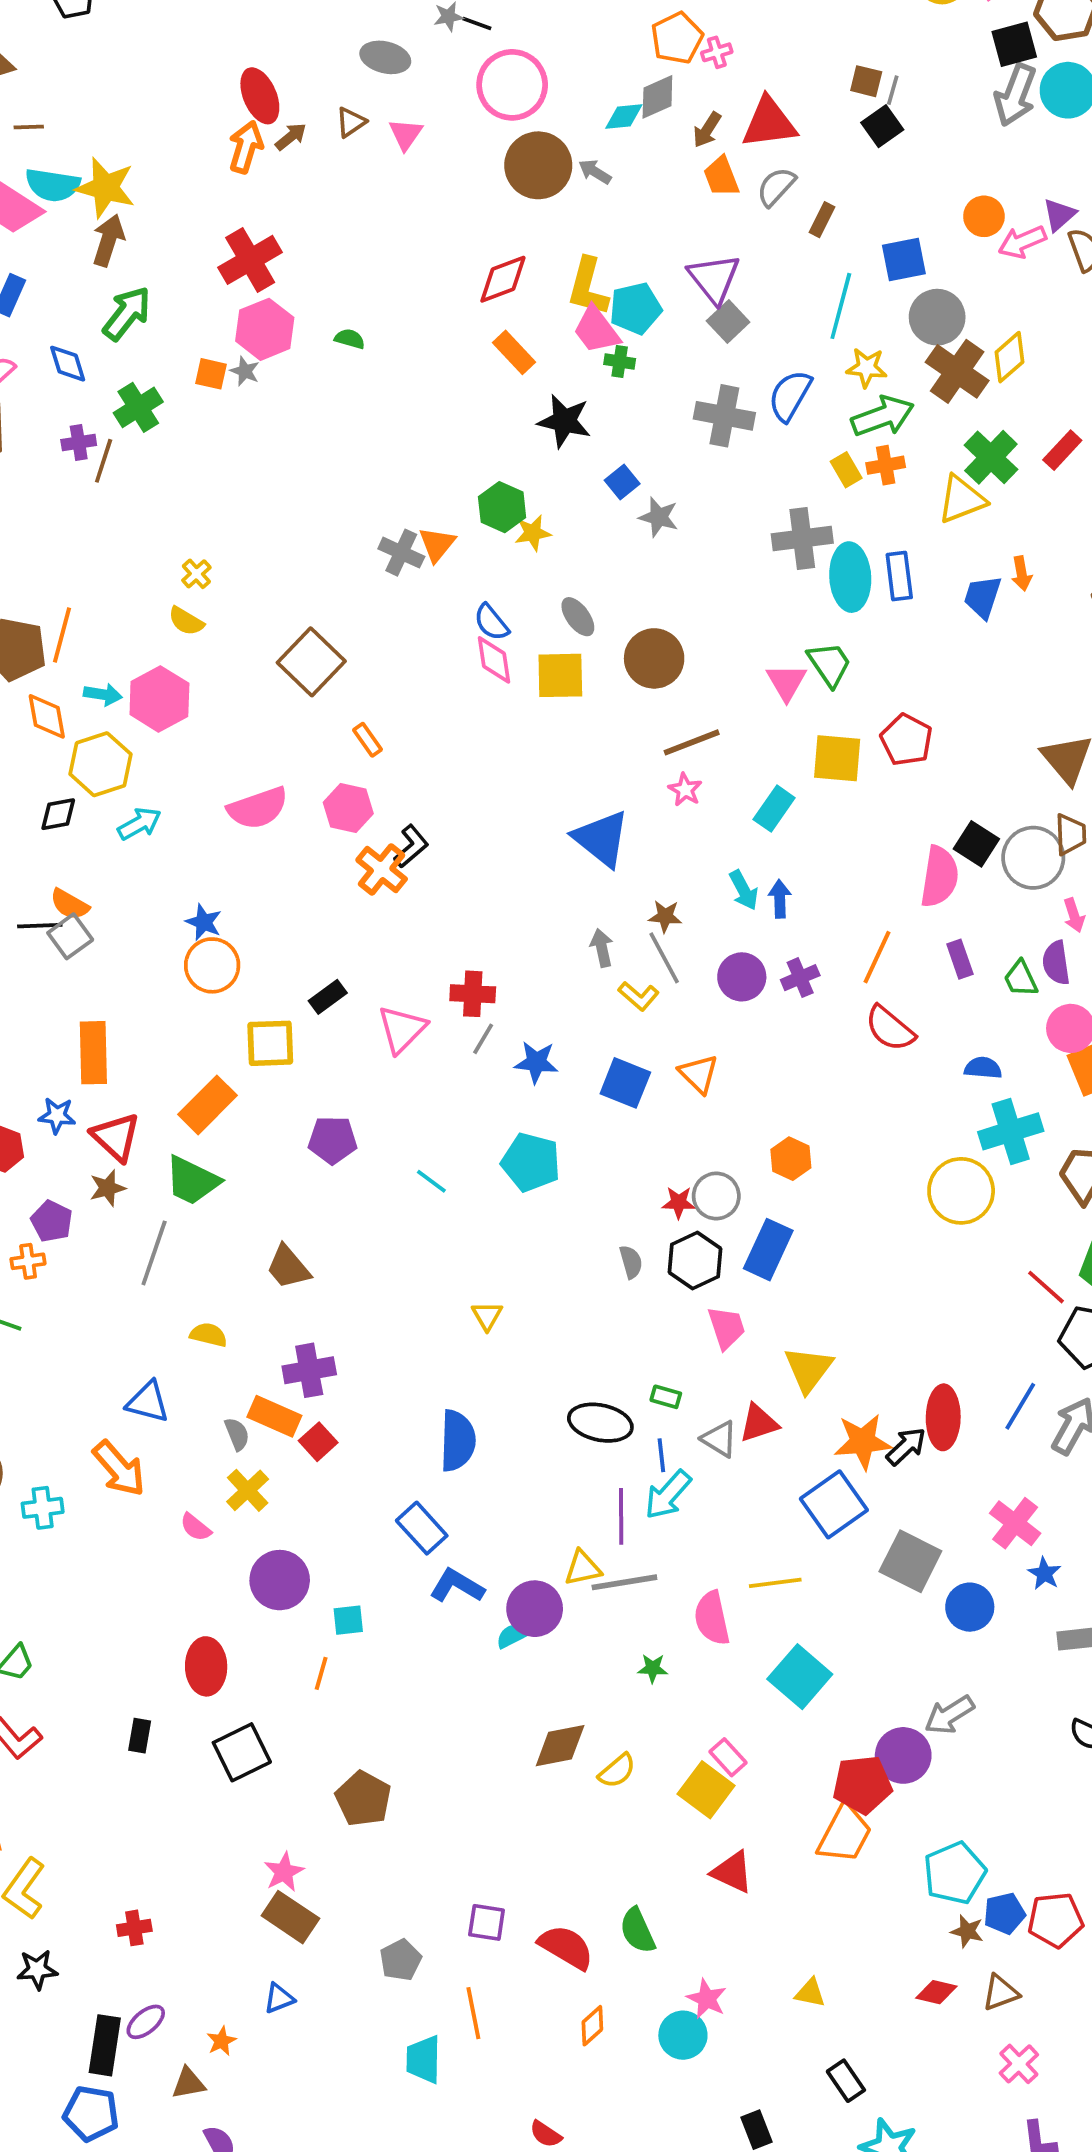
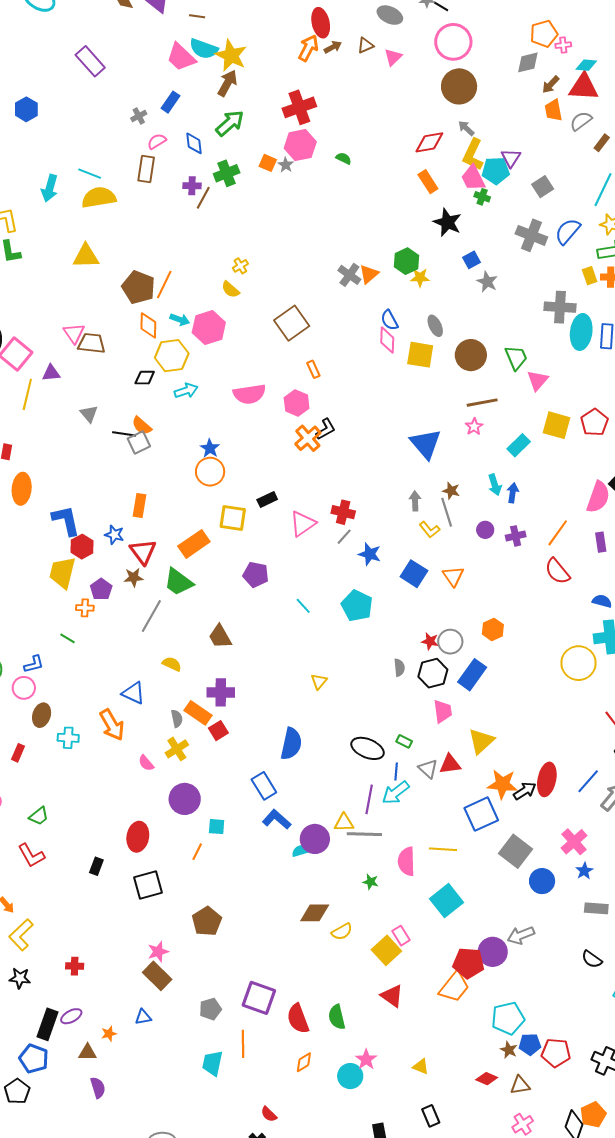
cyan diamond: (624, 116) -> (586, 65), moved
gray arrow: (595, 172) -> (466, 128), moved
purple triangle: (714, 278) -> (511, 158), moved, size x0.7
green trapezoid: (829, 664) -> (516, 358), moved
purple circle: (742, 977) -> (485, 530), size x0.7
orange rectangle: (93, 1053) -> (139, 505), size x0.7
purple square: (487, 1922) -> (259, 998), size x1.6
red semicircle: (566, 1947) -> (298, 1019), turned -152

